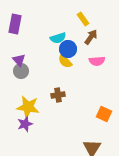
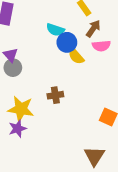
cyan semicircle: (58, 38) -> (55, 30), turned 35
yellow semicircle: (65, 61) -> (76, 56), moved
pink semicircle: (97, 61) -> (101, 46), moved

